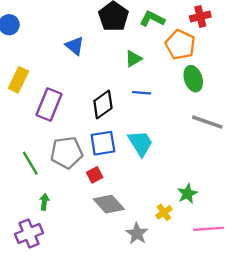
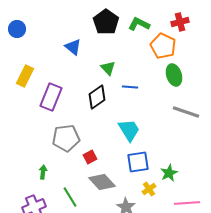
green triangle: (133, 59) -> (108, 68), moved, turned -42
blue square: (103, 143) -> (138, 162), moved
green line: (30, 163) -> (70, 197), moved
green arrow: (44, 202) -> (43, 172), moved

